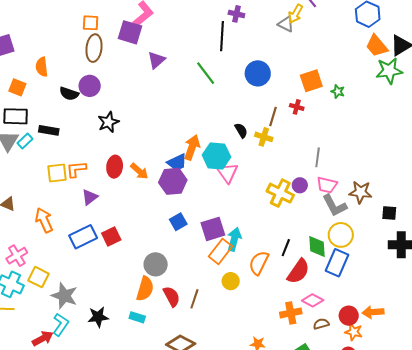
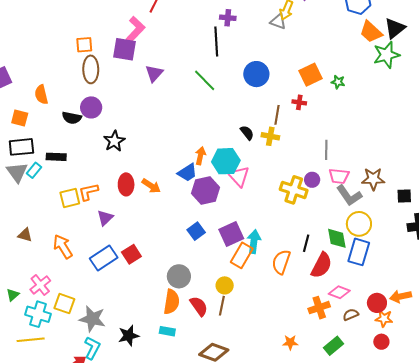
orange arrow: (192, 147) -> (200, 156), size x0.7
purple hexagon: (173, 181) -> (206, 190), moved
yellow circle: (231, 281) -> (225, 285), moved

